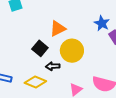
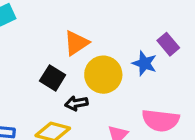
blue star: (102, 23) -> (144, 63), moved

